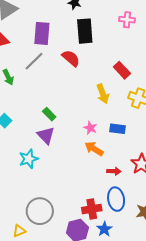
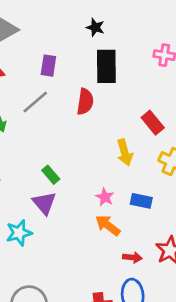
purple rectangle: (42, 33) -> (48, 66), size x0.7
red semicircle: (71, 58) -> (85, 102), turned 54

